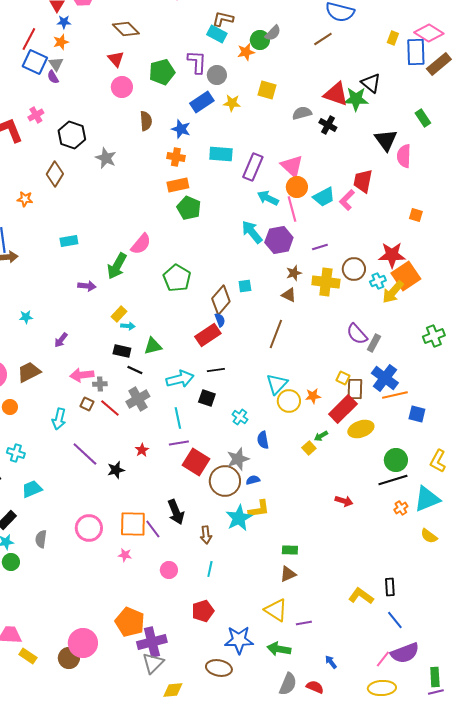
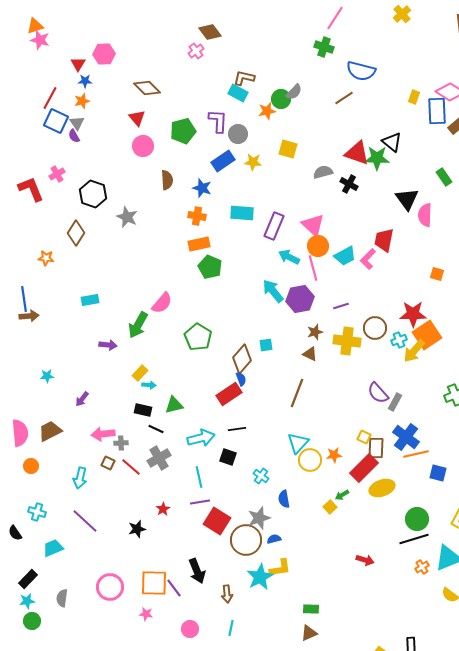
purple line: (85, 454) -> (85, 521), moved

